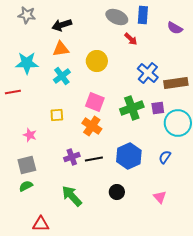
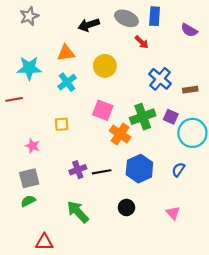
gray star: (27, 15) -> (29, 16), turned -30
black arrow: (62, 25) -> (89, 25), moved
brown rectangle: (176, 83) -> (190, 90), size x0.6
purple square: (158, 108) -> (171, 117), turned 32
orange cross: (92, 126) -> (120, 134), moved

